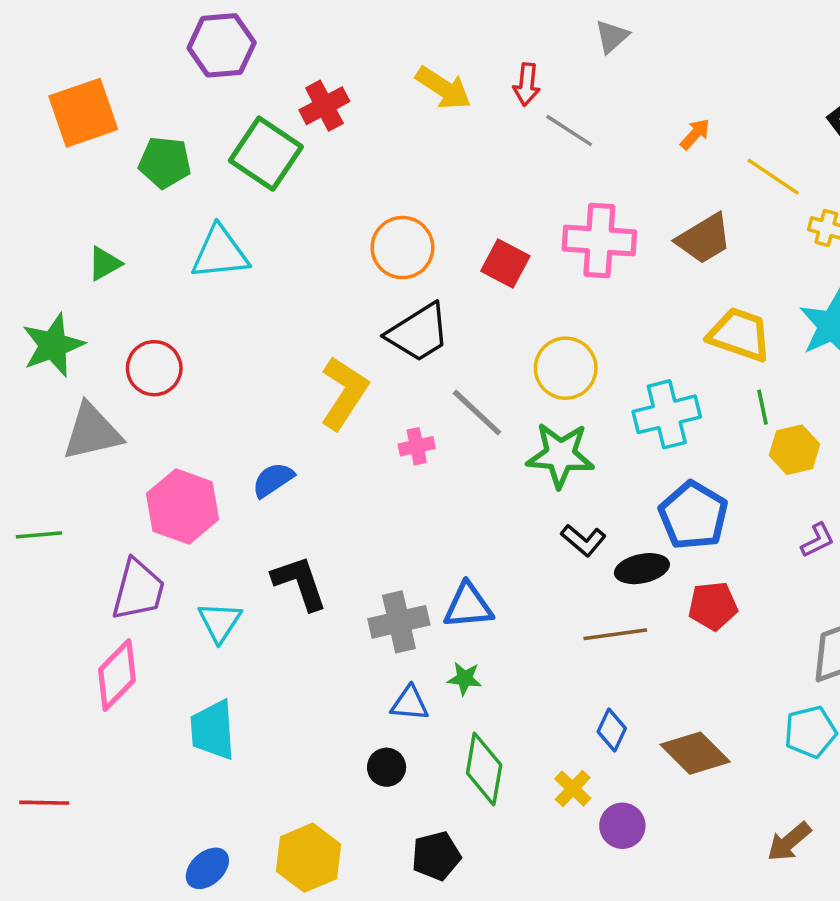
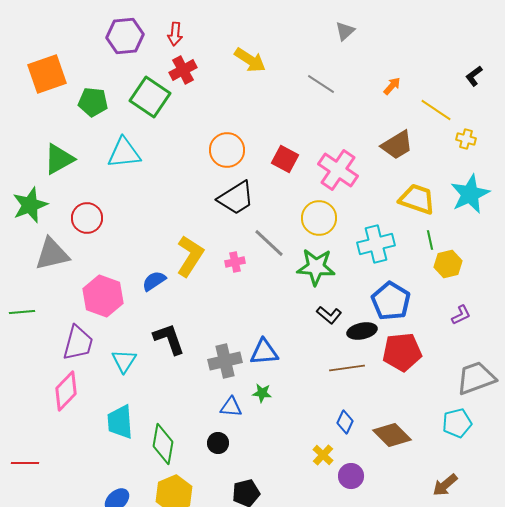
red arrow: (527, 84) -> (175, 34), moved
pink cross: (599, 240) -> (338, 170), moved, turned 30
green triangle: (105, 264) -> (59, 159), size x1.6
yellow L-shape: (344, 393) -> (190, 256), moved
red pentagon: (713, 606) -> (402, 352), size x1.4
green diamond: (484, 769) -> (163, 444), moved

